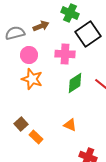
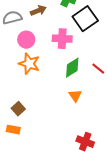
orange triangle: (70, 125) -> (75, 96), moved, turned 32
orange rectangle: (36, 137) -> (13, 130), moved, turned -32

